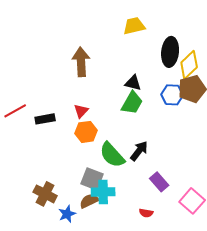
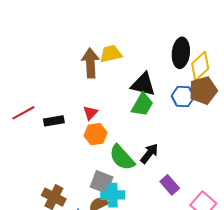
yellow trapezoid: (134, 26) -> (111, 54), moved
black triangle: (133, 83) -> (143, 84), size x1.5

